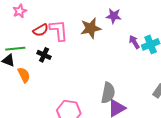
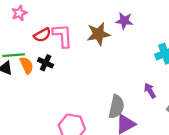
purple arrow: (134, 42) -> (150, 91), moved
orange semicircle: (24, 75) -> (27, 65), moved

